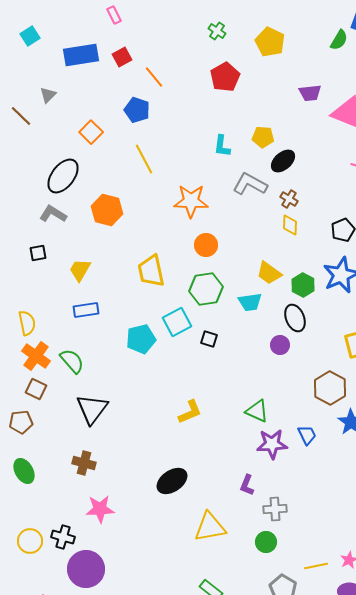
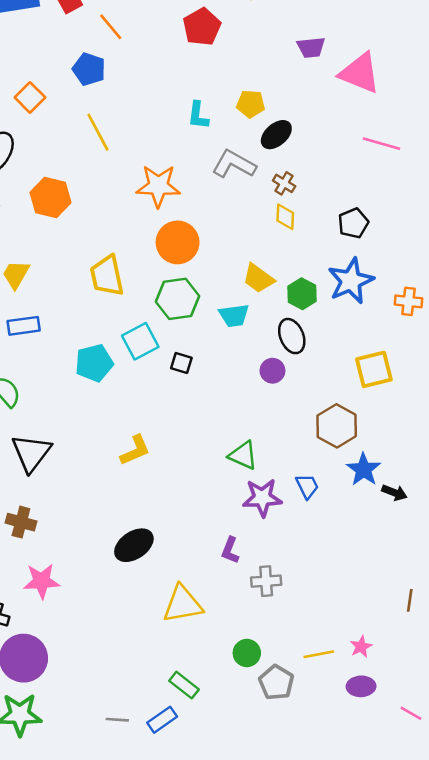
orange circle: (206, 245) -> (178, 242), size x1.4
yellow L-shape: (190, 412) -> (135, 450), moved
green circle: (266, 542) -> (247, 653), moved

